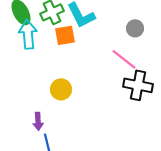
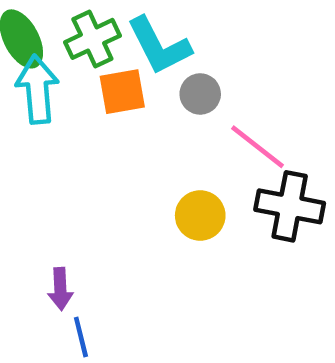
gray circle: (135, 28) -> (200, 94), moved
yellow circle: (61, 89) -> (200, 215), moved

